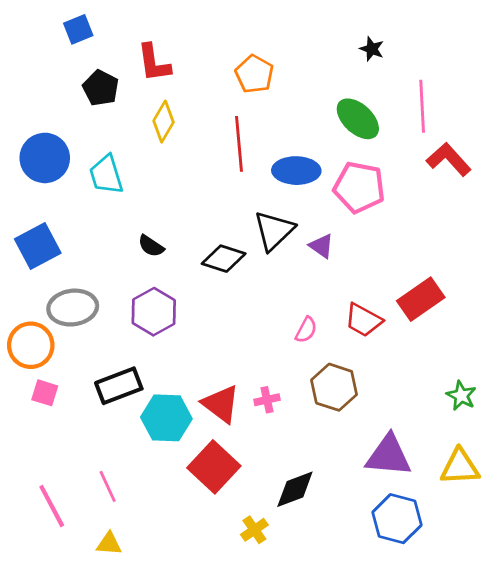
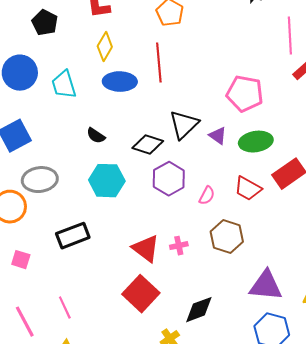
black pentagon: (101, 88) -> (45, 23), moved
green ellipse: (358, 119) -> (256, 142), moved, turned -52
blue ellipse: (296, 171) -> (120, 82), moved
purple hexagon: (154, 312) -> (169, 179), moved
pink square: (45, 393) -> (21, 260), moved
cyan hexagon: (166, 418) -> (107, 181), moved

